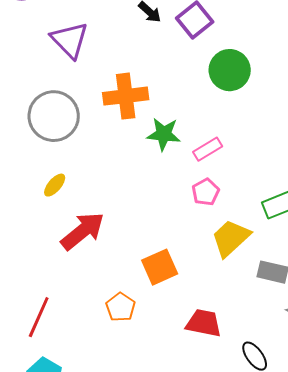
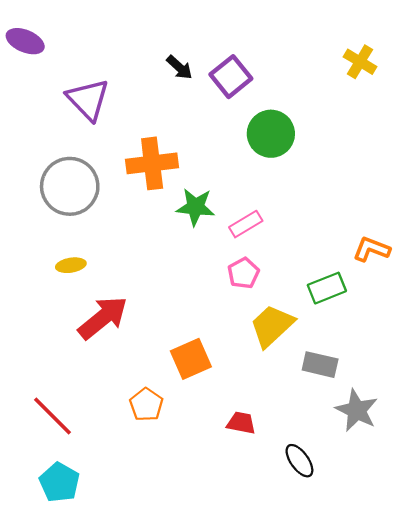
yellow ellipse: (55, 185) -> (71, 265), turned 40
red line: (39, 317) -> (53, 416), turned -69
red trapezoid: (204, 323) -> (241, 423), size x0.7

